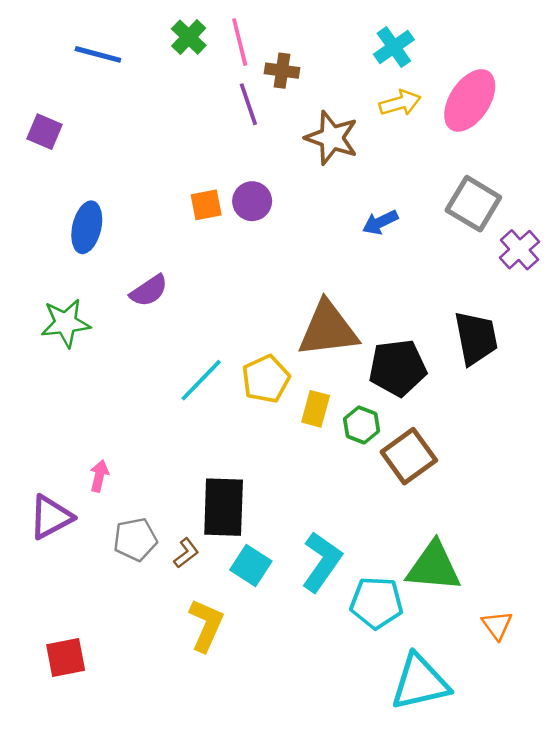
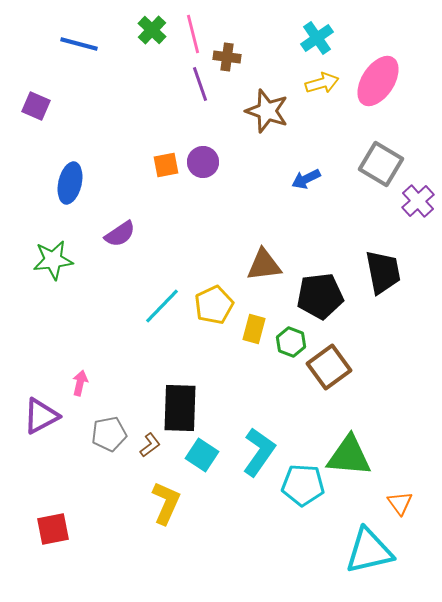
brown triangle: (328, 329) -> (264, 265), size x0.7
cyan triangle: (420, 682) -> (369, 551), moved

